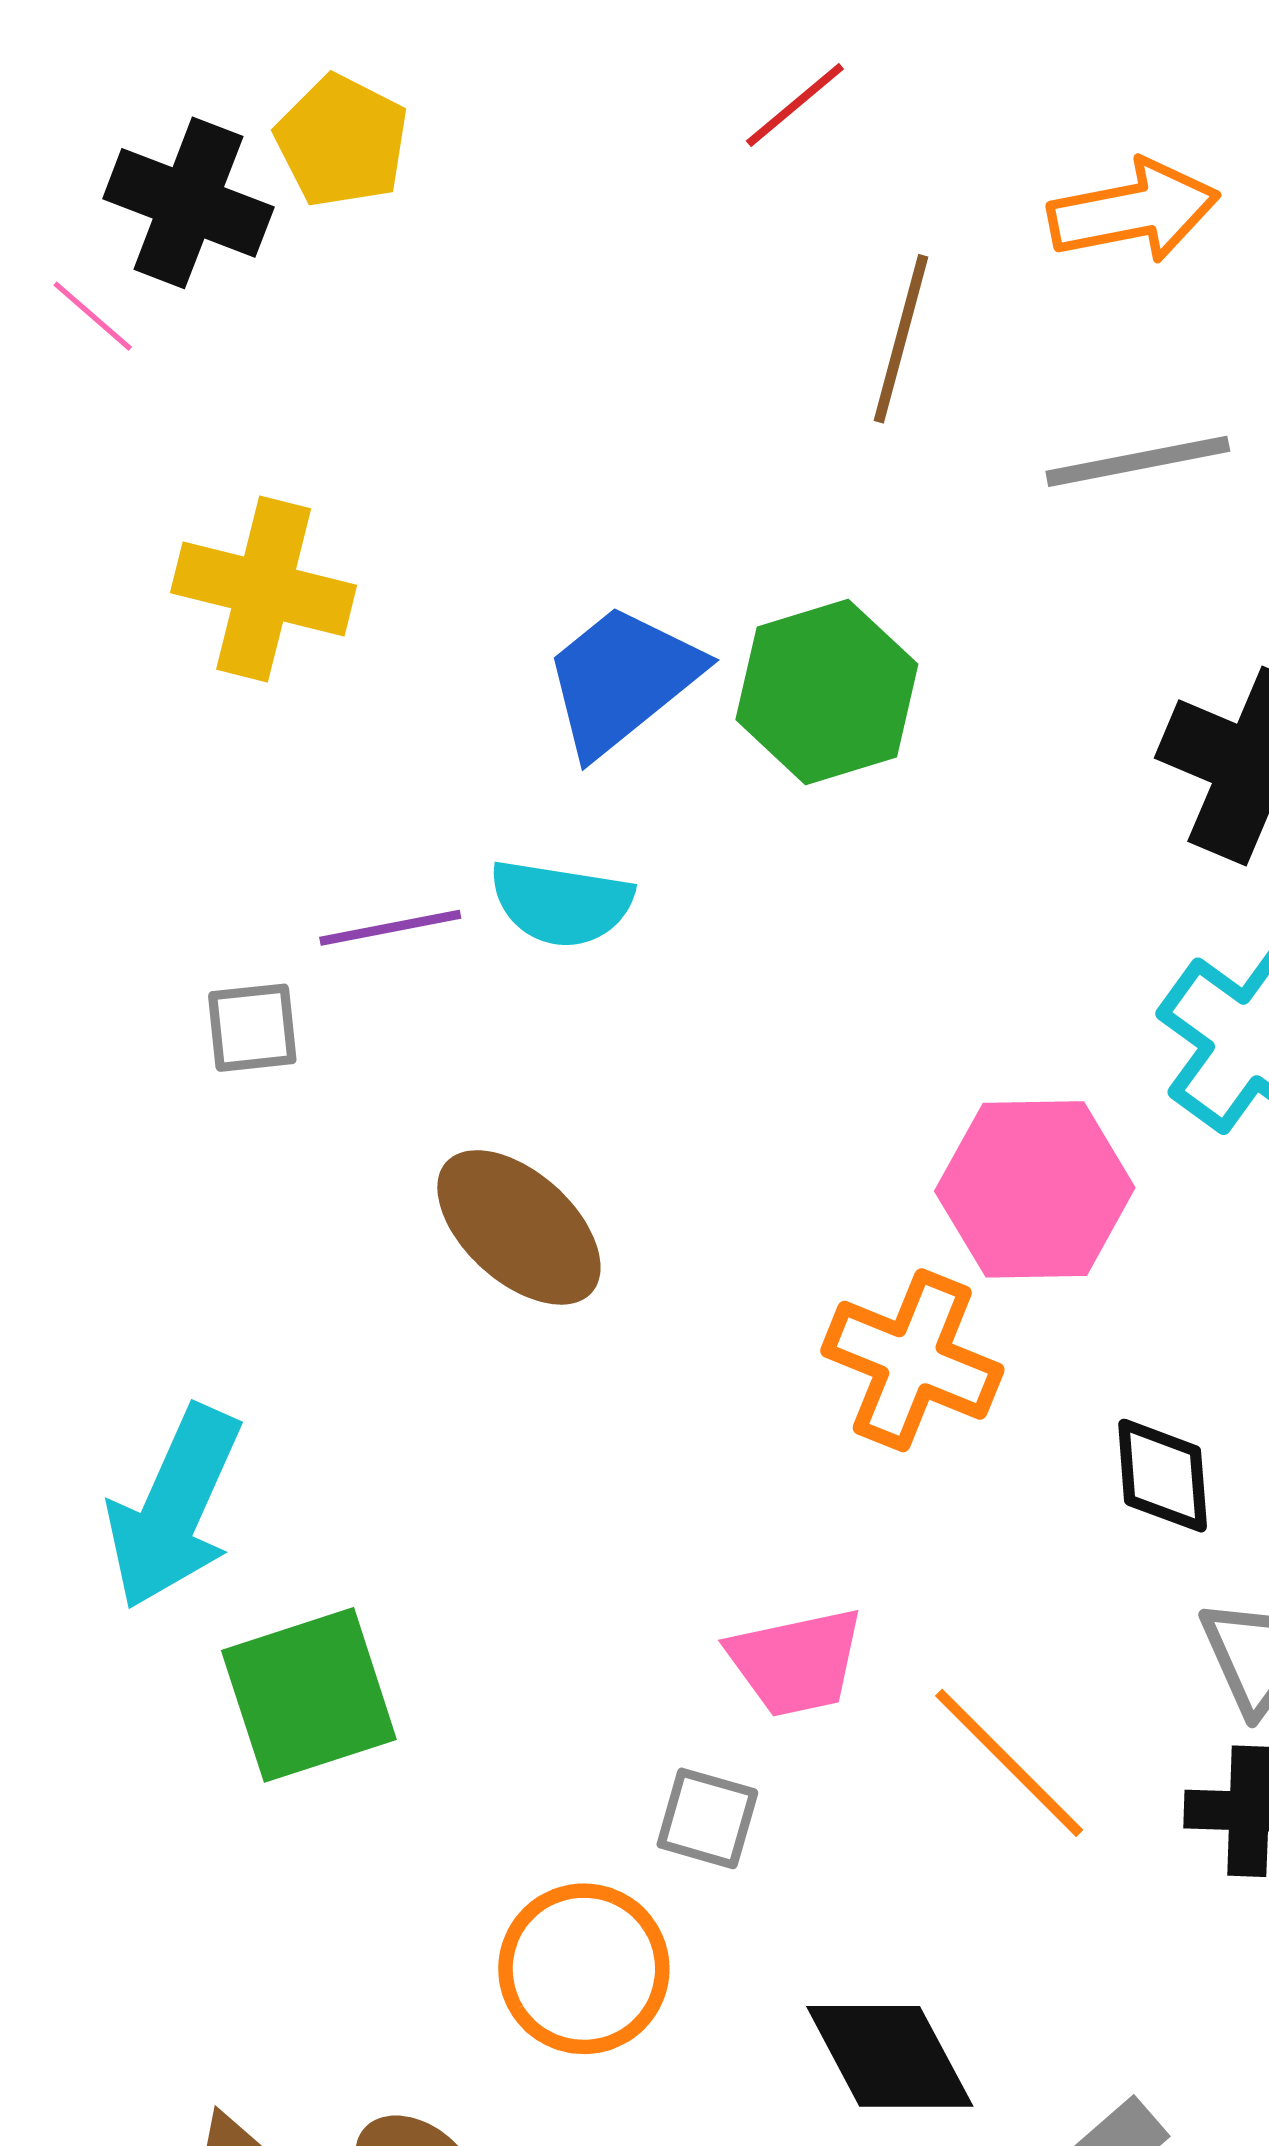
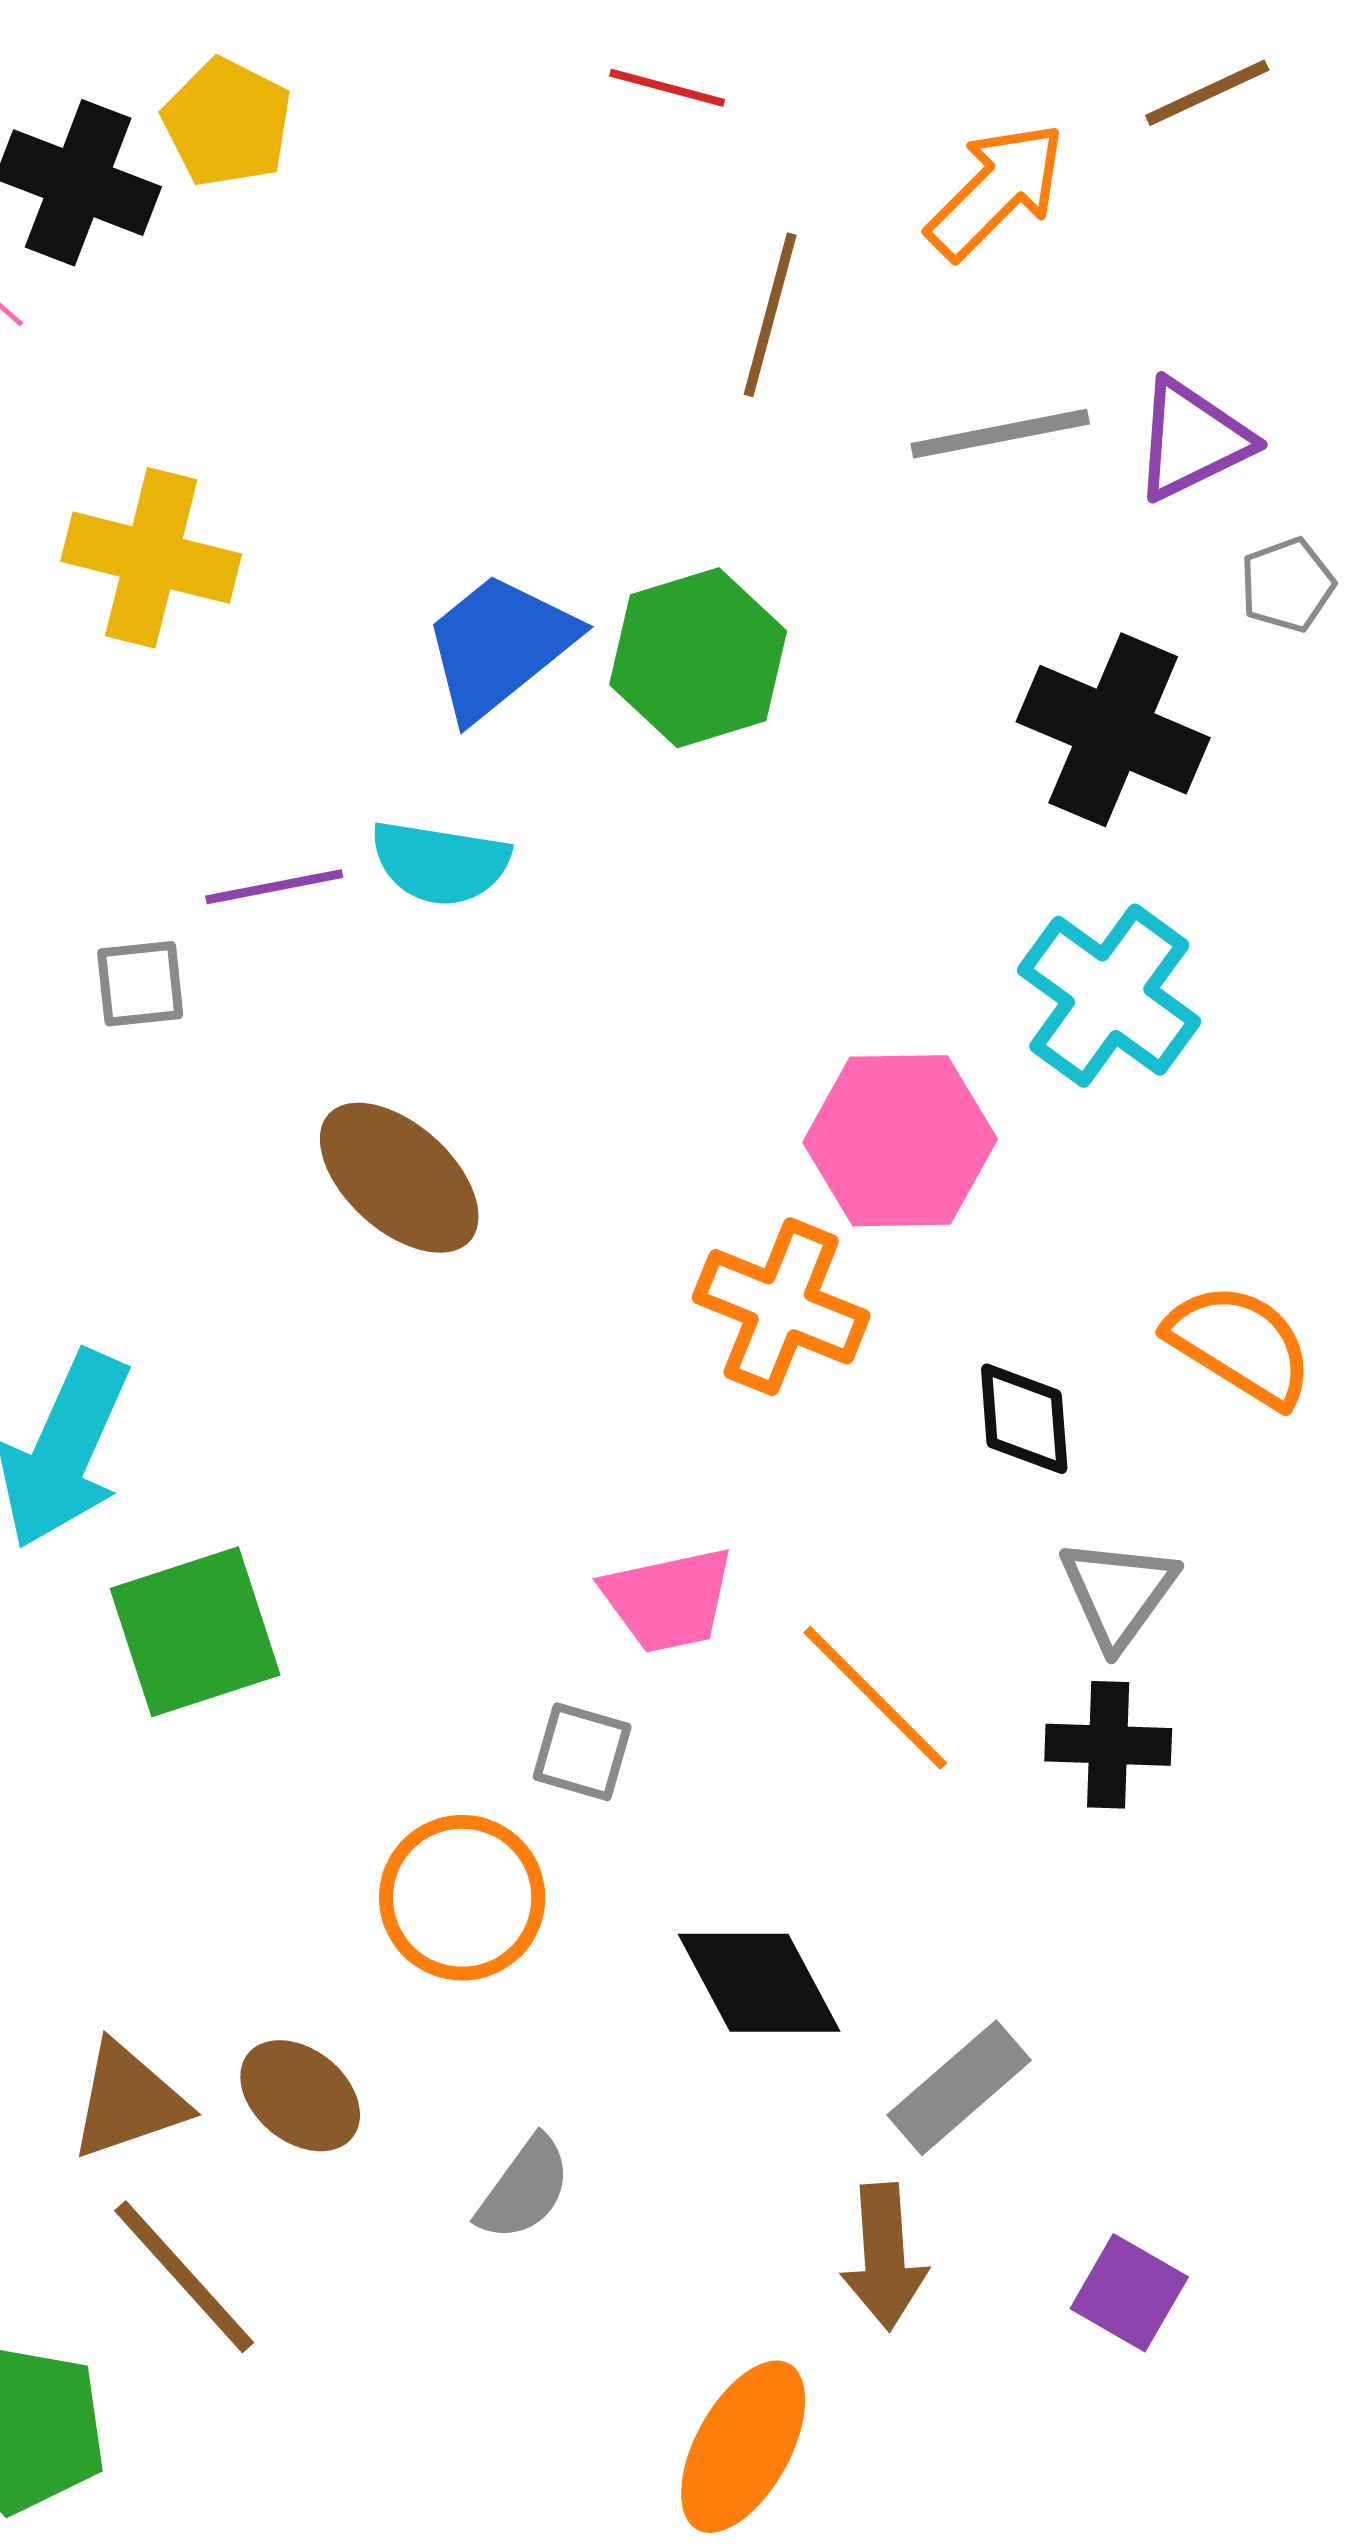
red line: (795, 105) -> (667, 88), turned 55
orange arrow: (1134, 211) -> (996, 191), turned -34

